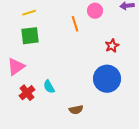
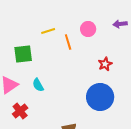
yellow line: (29, 13) -> (48, 31), moved
cyan semicircle: (49, 87) -> (38, 85), moved

